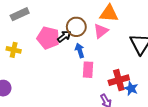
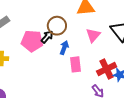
pink triangle: (101, 31) -> (93, 35), moved
blue arrow: (80, 50) -> (64, 48), turned 48

